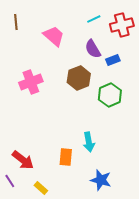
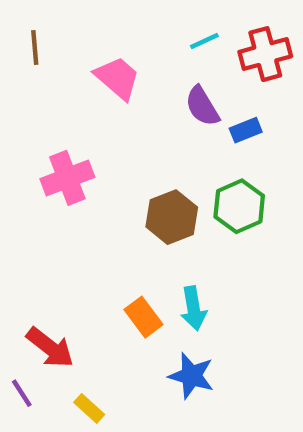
brown hexagon: (79, 78) -> (172, 217), moved
orange rectangle: (66, 157) -> (143, 317), moved, turned -42
blue star: (101, 180) -> (191, 376), moved

